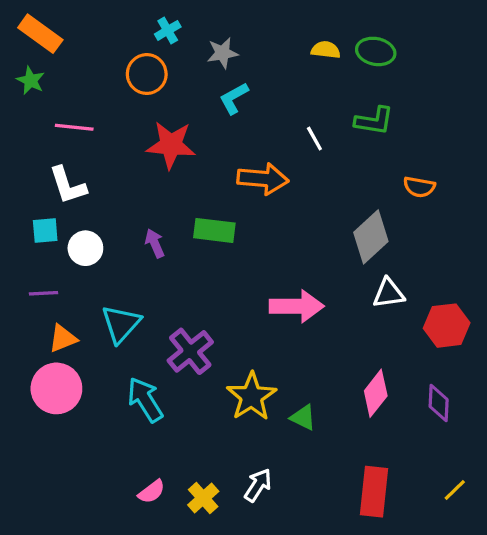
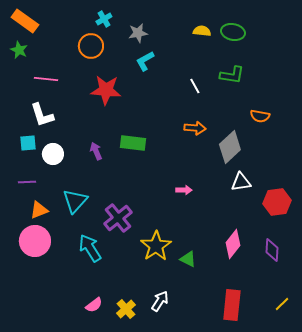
orange arrow: (263, 179) -> (195, 128), moved, size x0.7
pink arrow: (297, 306) -> (184, 190), size x0.5

